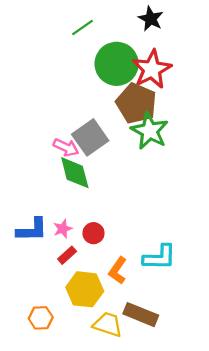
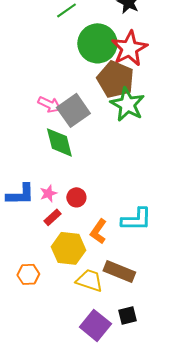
pink arrow: (66, 147) -> (49, 104), moved

